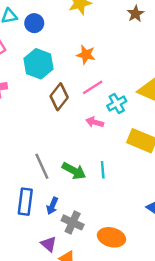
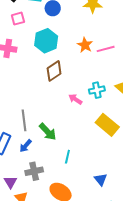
pink line: (93, 87) -> (106, 49), moved
cyan line: (103, 170) -> (67, 157), moved
blue arrow: (52, 206) -> (26, 146), moved
gray cross: (73, 222) -> (34, 171), turned 36

